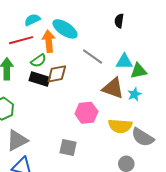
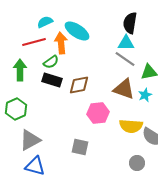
black semicircle: (119, 21) -> (130, 23), size x1.5
gray line: (93, 57) -> (125, 59), moved
cyan triangle: (124, 62) -> (126, 43), moved
brown diamond: (57, 74) -> (79, 85), moved

